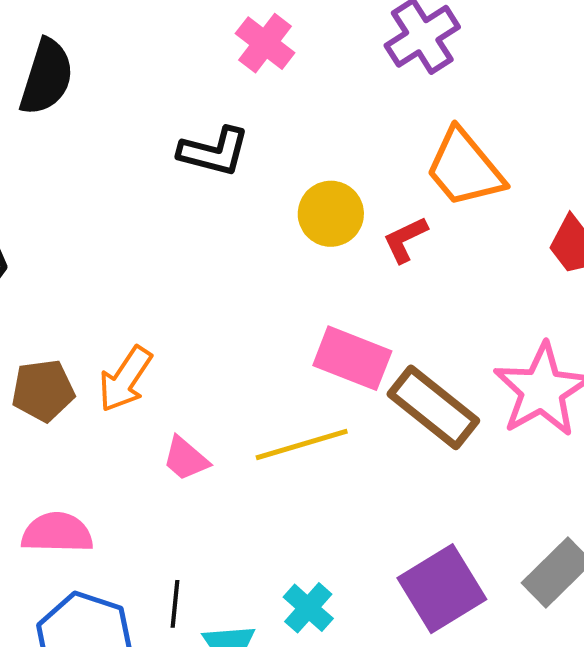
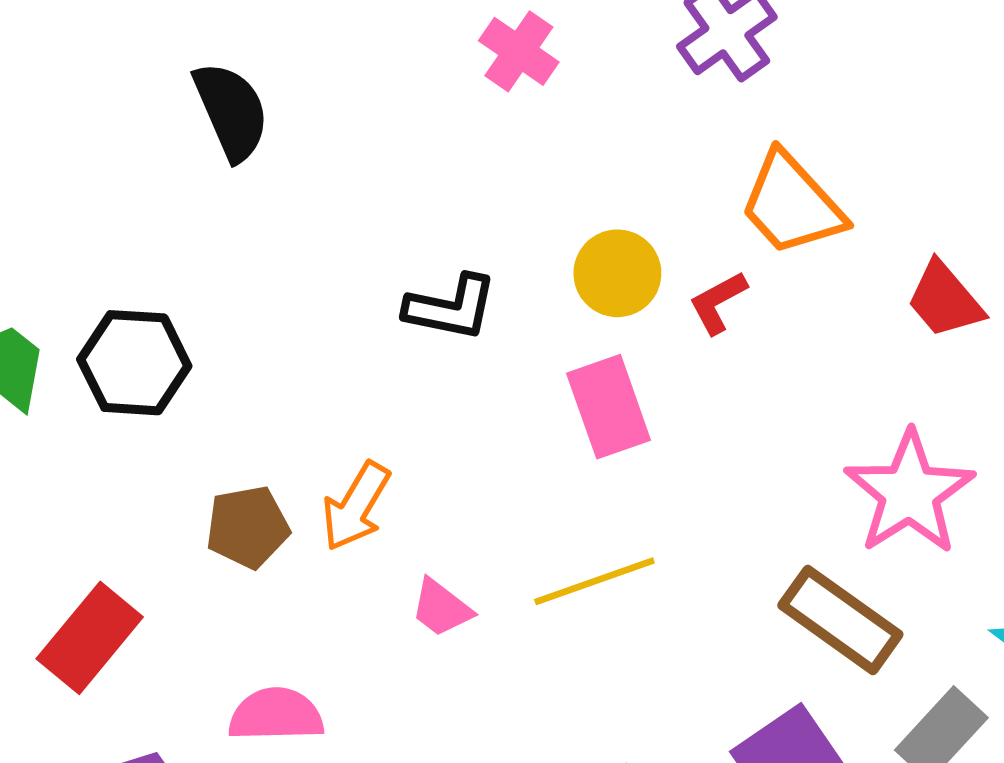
black semicircle: (47, 77) -> (231, 111), turned -38
black L-shape: (214, 152) -> (451, 308), moved
pink rectangle: (352, 358) -> (609, 407), moved, turned 52
brown rectangle: (433, 407) -> (840, 620), moved

